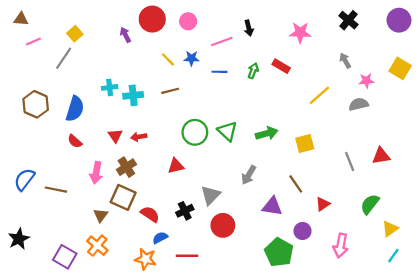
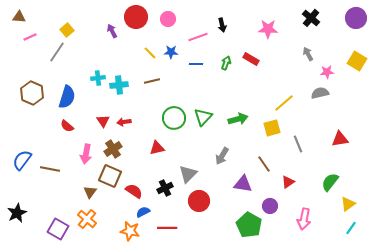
yellow line: (319, 95) -> (284, 103), moved
green triangle: (227, 131) -> (203, 117), turned 30
gray line: (350, 161) -> (298, 144), moved

